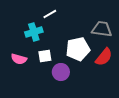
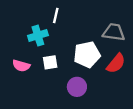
white line: (50, 14) -> (56, 15), turned -48
purple circle: (61, 72) -> (77, 87), moved

